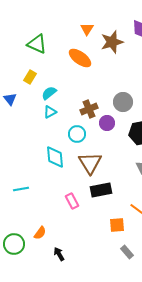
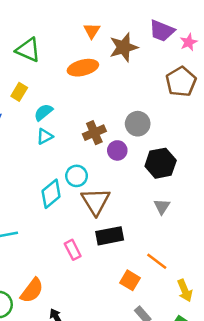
orange ellipse: (80, 58) -> (83, 68), turned -50
cyan circle: (77, 134) -> (77, 176), moved
cyan diamond: (55, 157) -> (51, 194), turned 55
orange square: (117, 225) -> (130, 280), turned 35
orange semicircle: (40, 233) -> (32, 291), size x1.5

